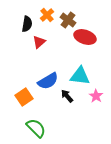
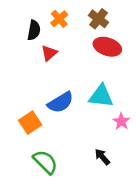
brown cross: (68, 20) -> (98, 19), moved
black arrow: (67, 96) -> (102, 157), moved

